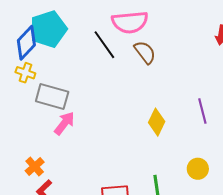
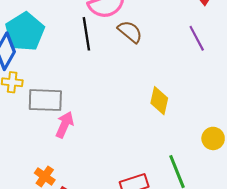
black line: (104, 45) -> (86, 34), turned 40
purple line: (202, 111) -> (197, 38), moved

